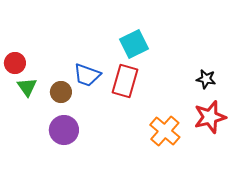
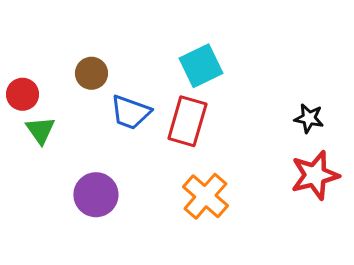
brown circle: (61, 92) -> (91, 73), moved
orange cross: (165, 131) -> (205, 196), moved

